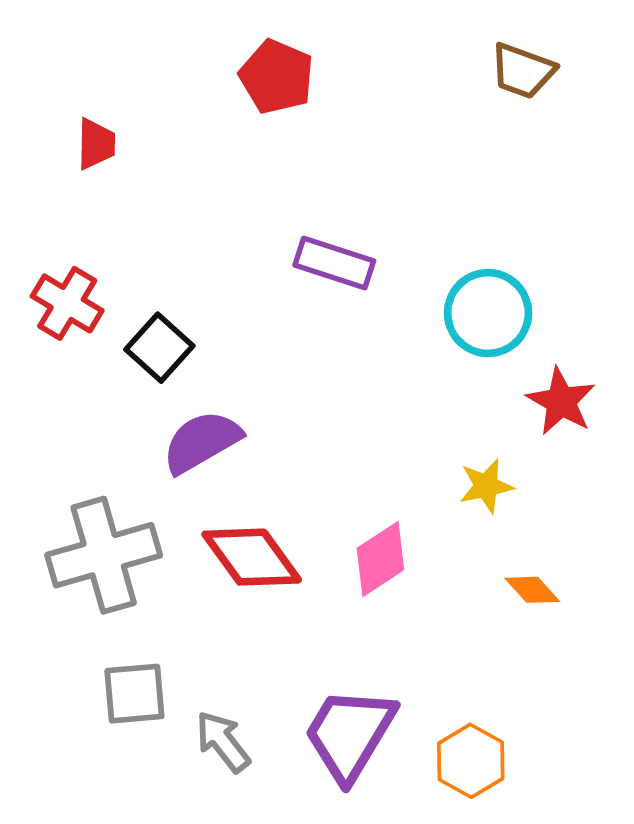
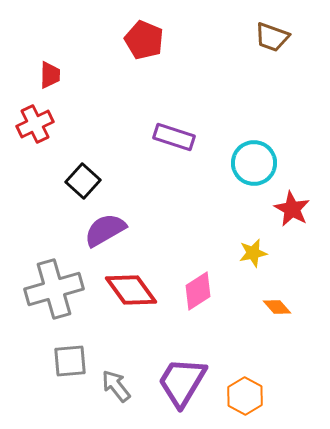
red cross: (67, 303) -> (35, 124), moved, turned 33

